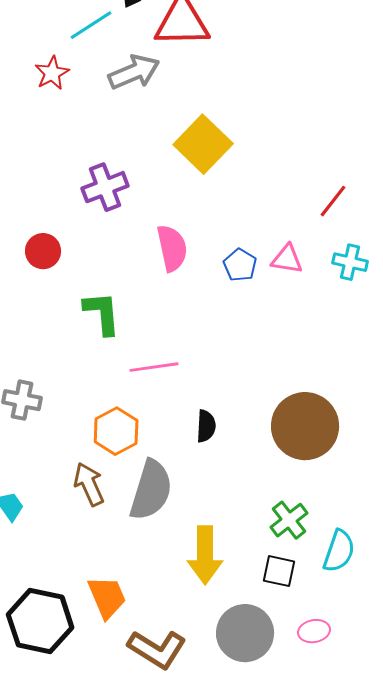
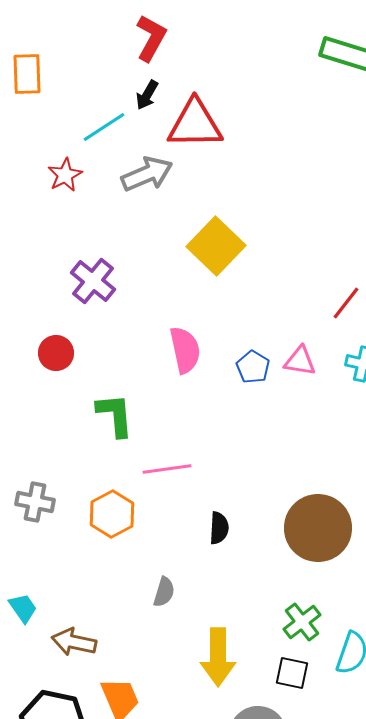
purple cross: (105, 187) -> (93, 281), moved, turned -30
orange hexagon: (116, 431) -> (112, 514), moved
brown arrow: (89, 484) -> (74, 642), moved, turned -54
gray semicircle: (151, 490) -> (164, 592), size x0.5

